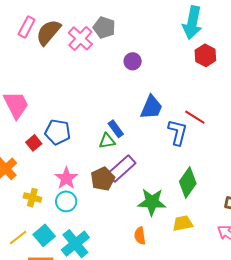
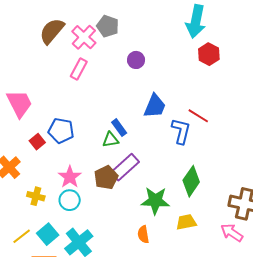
pink rectangle: (27, 27) -> (79, 69), moved

